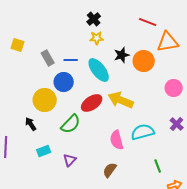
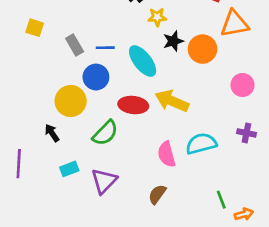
yellow star: (97, 38) -> (157, 17), moved
red ellipse: (92, 103) -> (133, 105), turned 40
purple cross: (177, 124) -> (246, 133), turned -32
purple triangle: (70, 160) -> (104, 181), size x1.5
green line: (158, 166) -> (221, 200), moved

